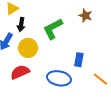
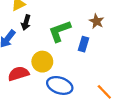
yellow circle: (28, 48) -> (42, 62), moved
blue rectangle: (79, 60) -> (84, 44), moved

